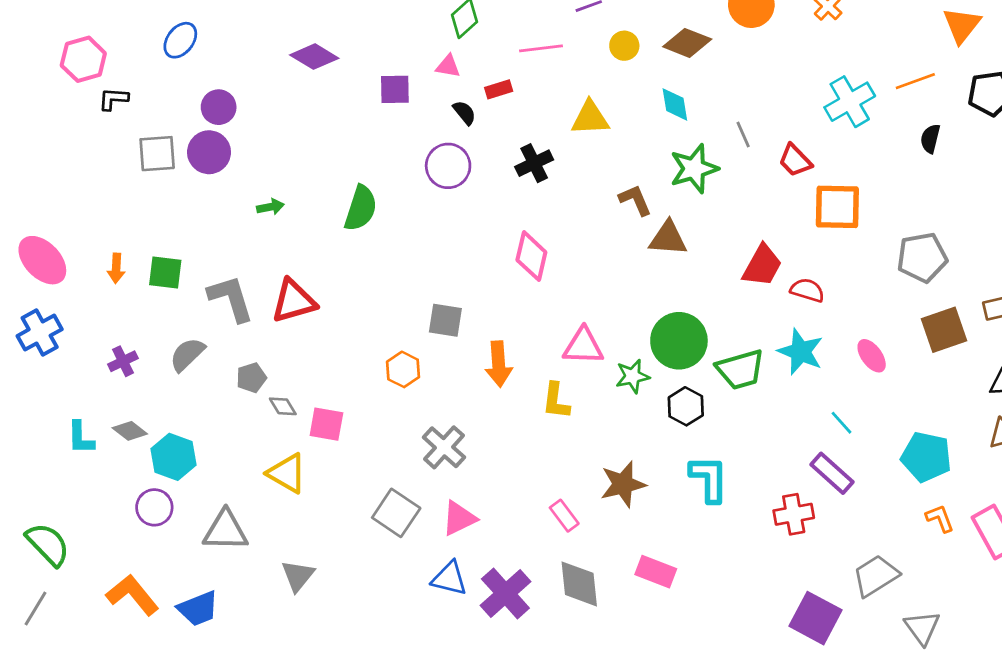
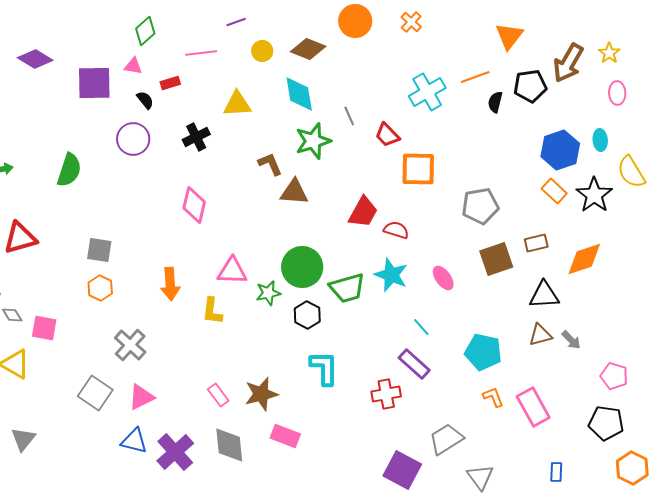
purple square: (395, 89) -> (94, 83), size x1.5
cyan diamond: (675, 104) -> (299, 94), size x1.4
black semicircle: (930, 139) -> (495, 102), moved
gray square: (445, 320) -> (99, 250), moved
brown star: (623, 484) -> (261, 394), moved

